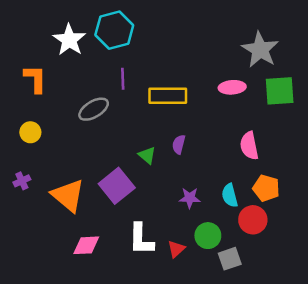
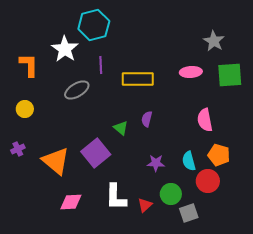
white star: (69, 40) -> (65, 49), moved
gray star: (260, 50) -> (214, 41), size x0.7

